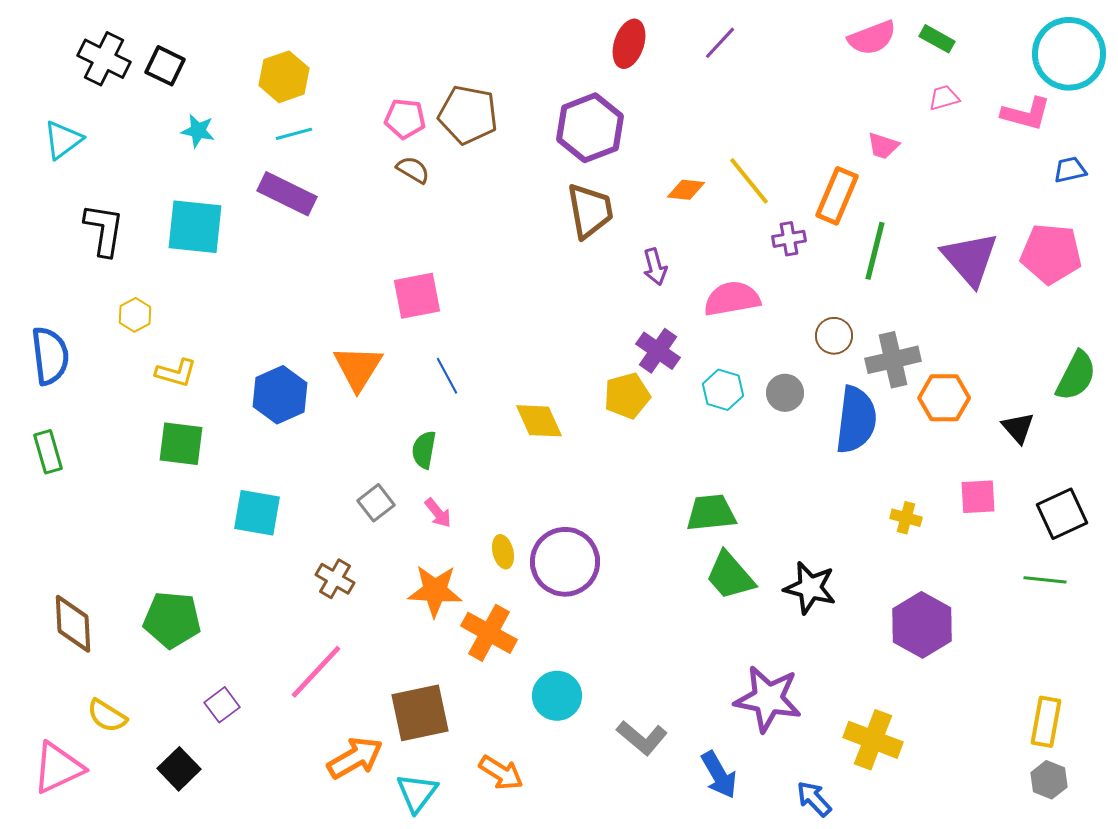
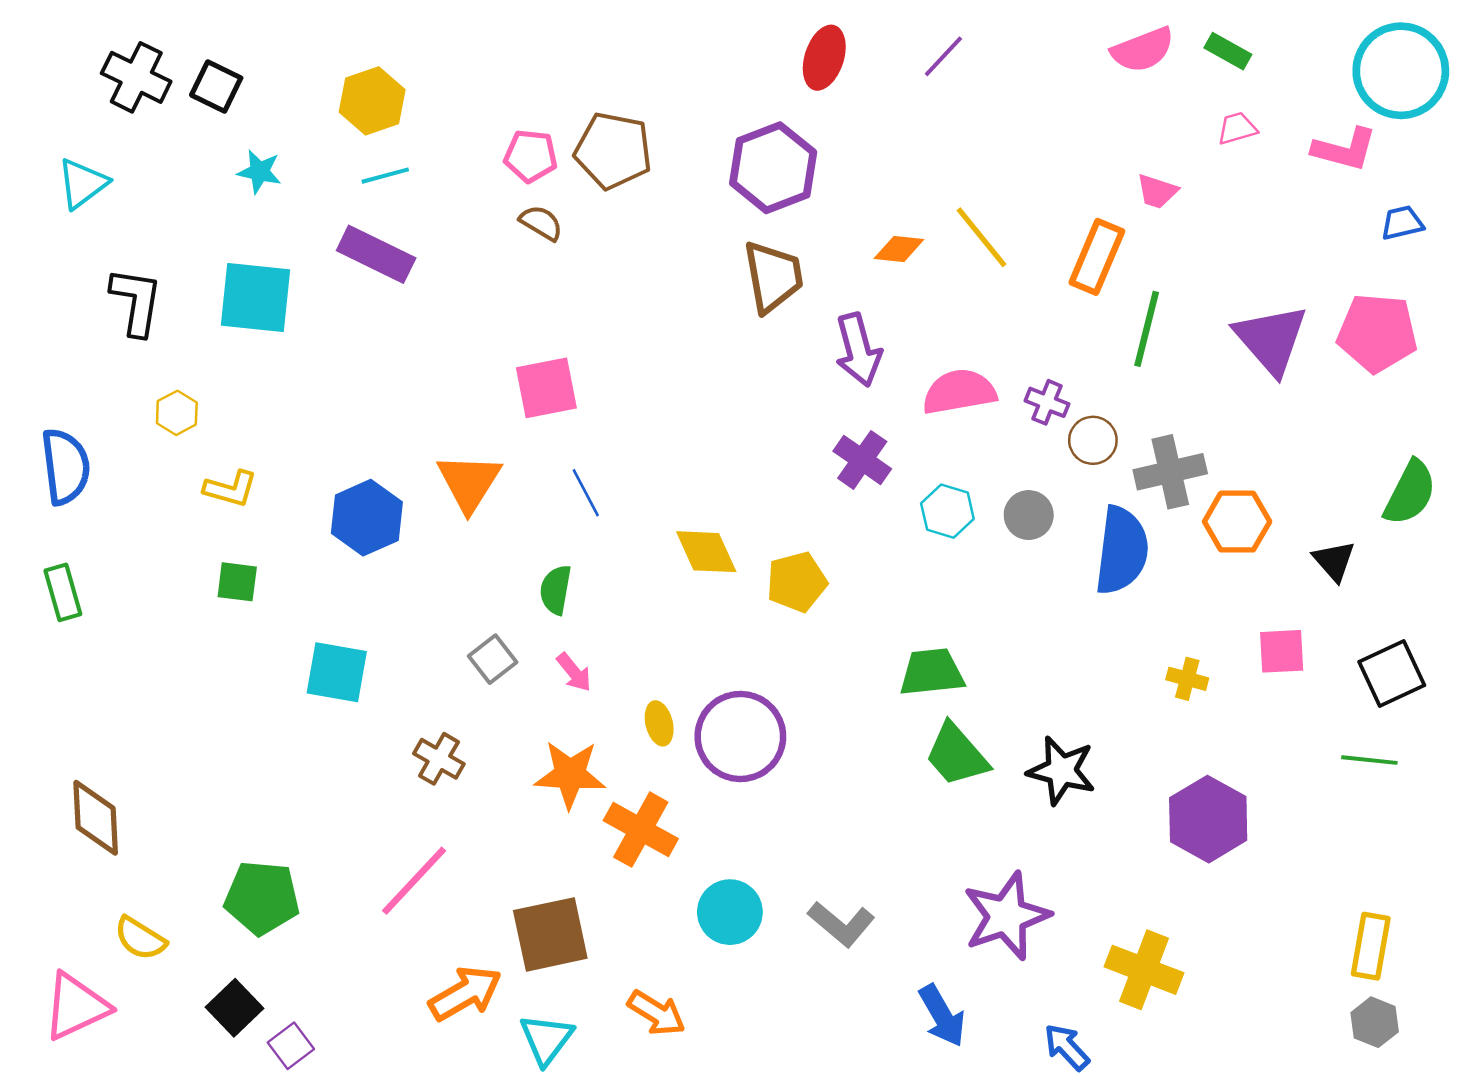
purple cross: (789, 239) -> (1047, 402), moved, turned 32
purple arrow: (655, 267) -> (858, 350), size x1.5
yellow pentagon: (627, 396) -> (797, 582), moved
green square: (181, 444) -> (237, 582), size x0.7
green pentagon: (172, 620) -> (262, 898), moved
purple star: (768, 699) -> (1006, 916), turned -30
purple square: (222, 705) -> (291, 1046), moved
gray L-shape: (642, 738) -> (841, 924), moved

